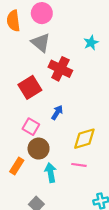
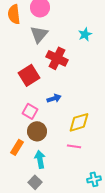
gray triangle: (41, 43) -> (39, 34), turned 30
blue arrow: (57, 112) -> (54, 98), turned 40
cyan arrow: (51, 173) -> (40, 159), moved

